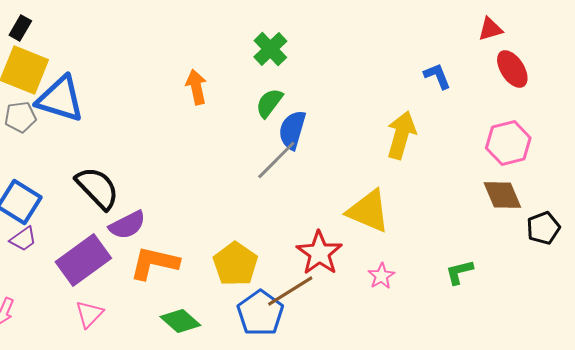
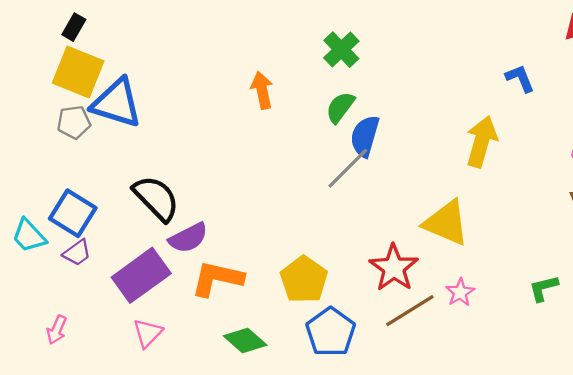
brown line: (290, 291) -> (410, 311), moved

